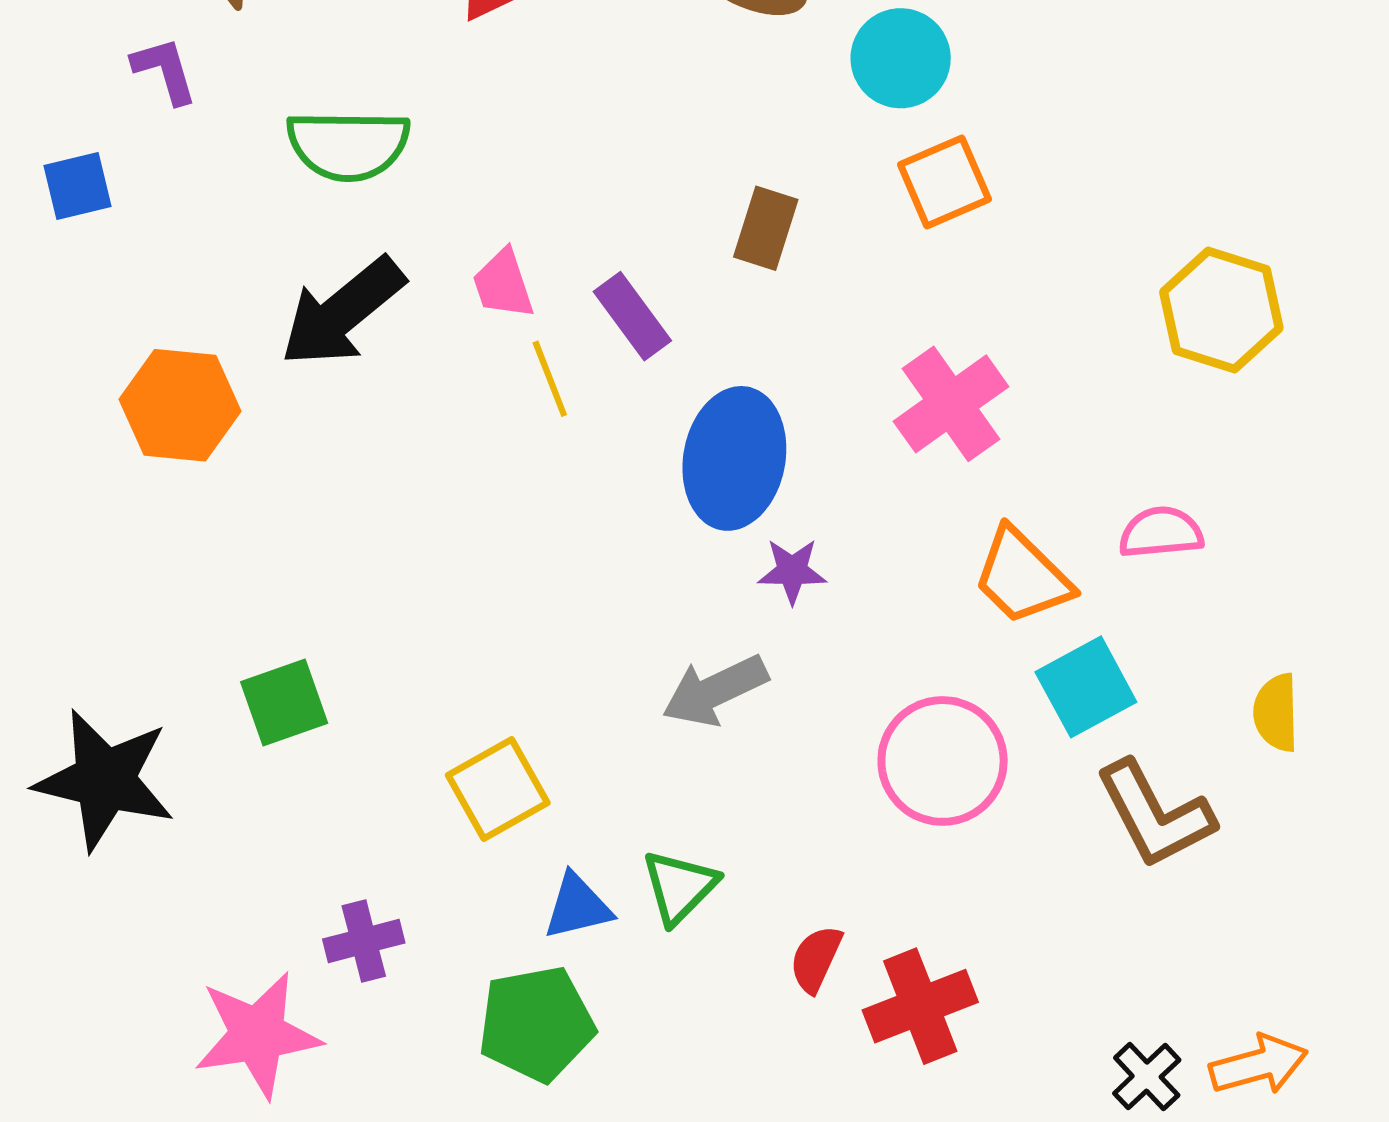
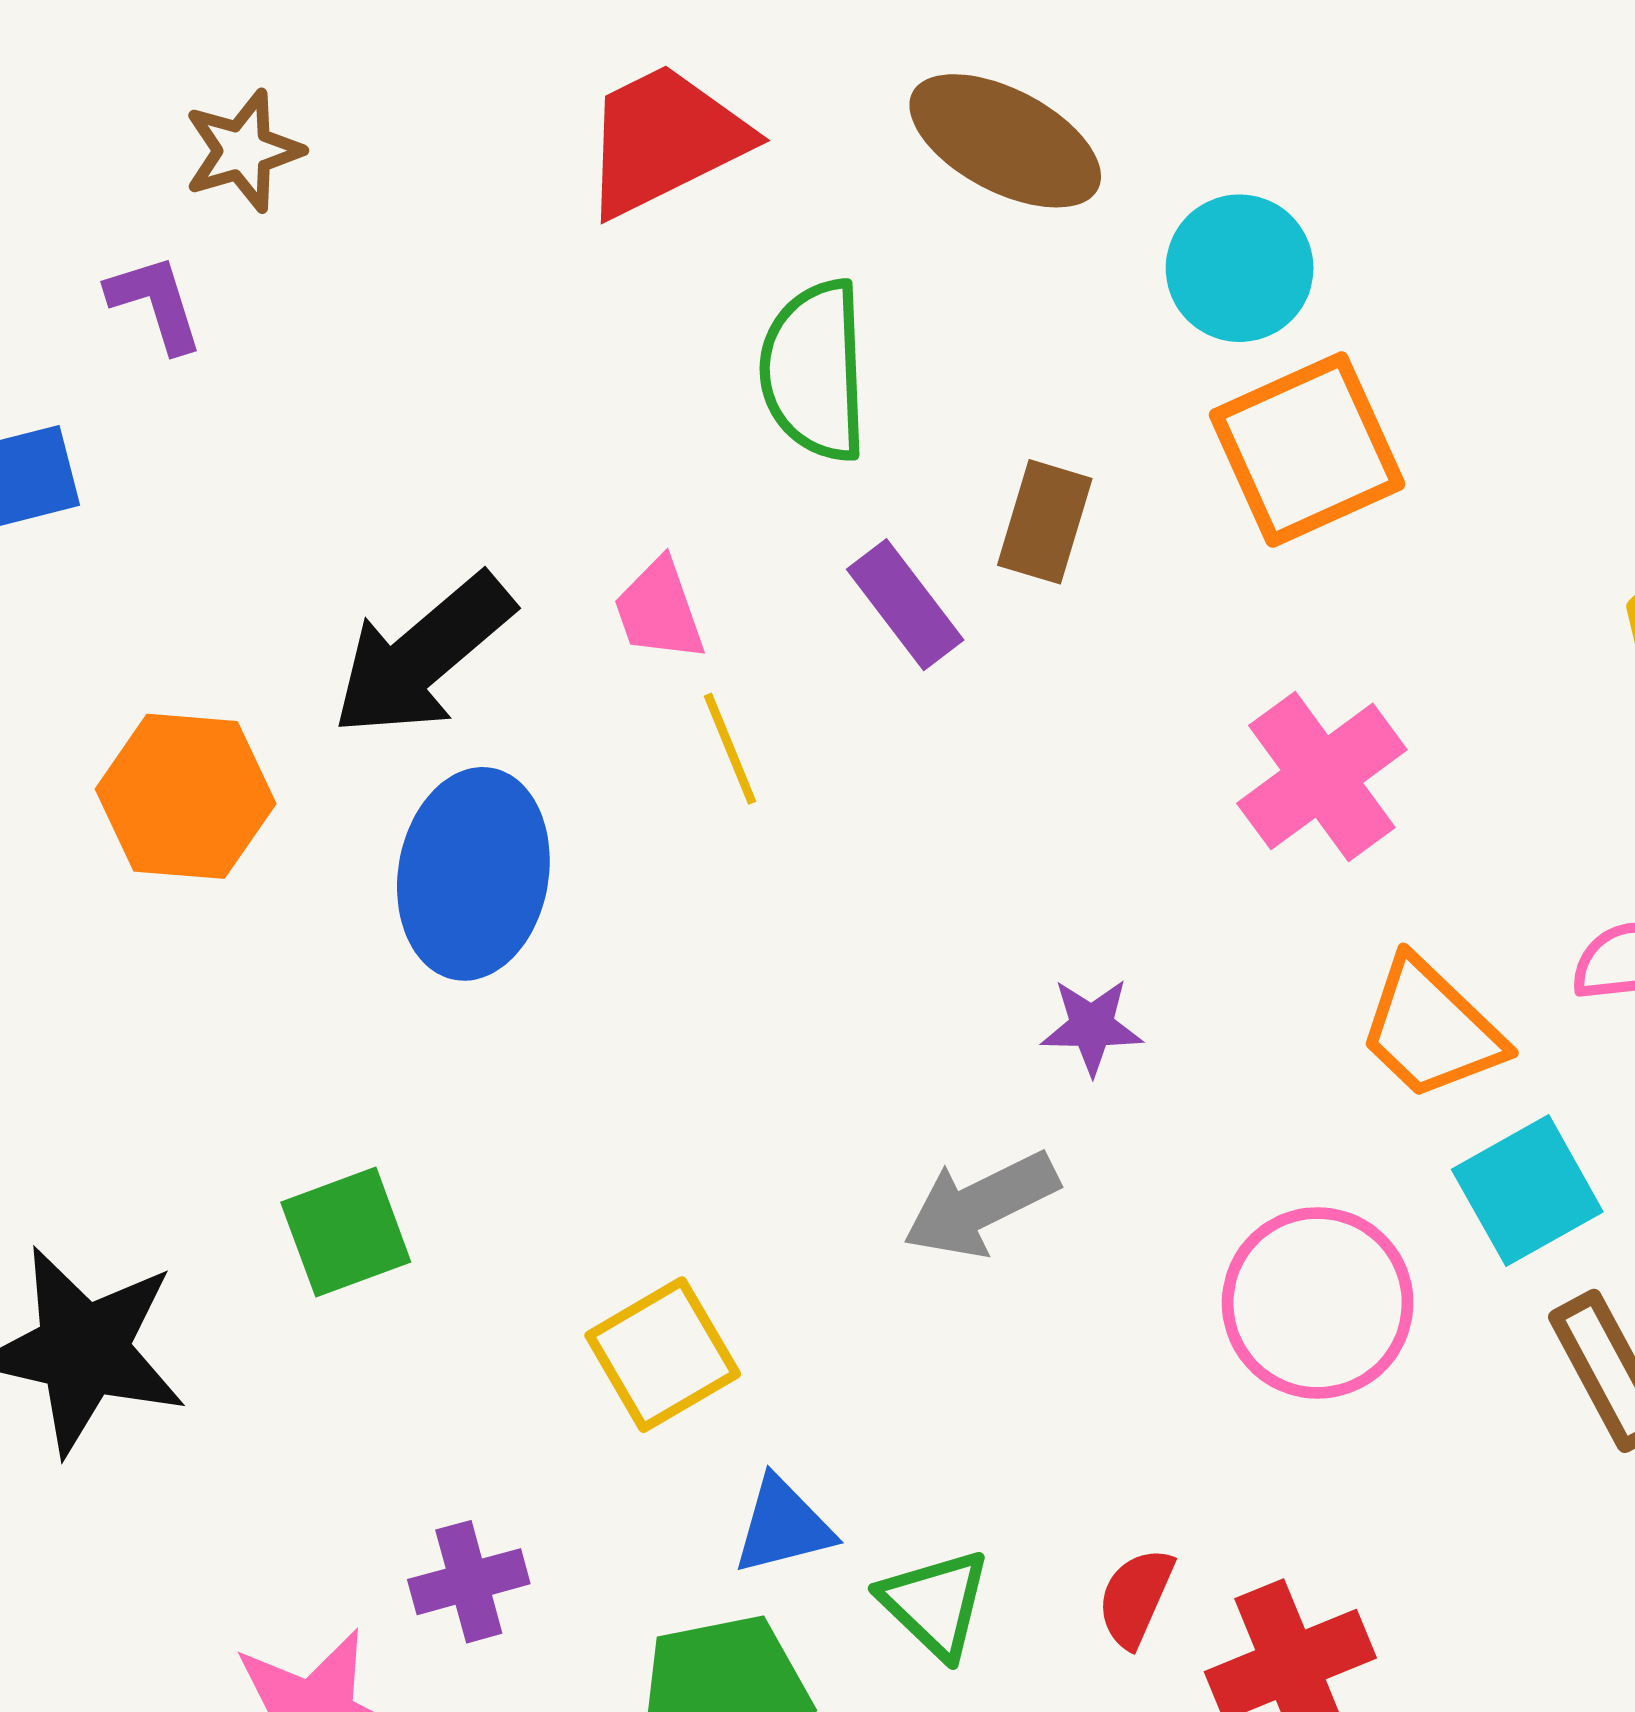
green semicircle: (348, 145) -> (814, 371), moved, turned 88
orange square: (944, 182) -> (1307, 450), size x1.4
purple rectangle: (632, 316) -> (905, 605), moved
blue ellipse: (734, 458) -> (473, 874), moved
green triangle: (679, 887) -> (935, 1604), moved, turned -30

